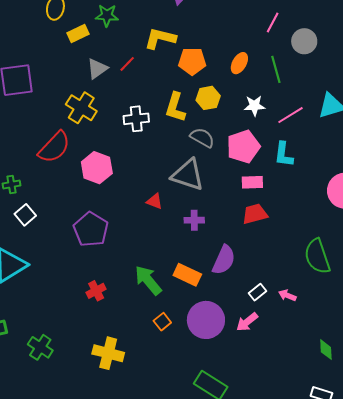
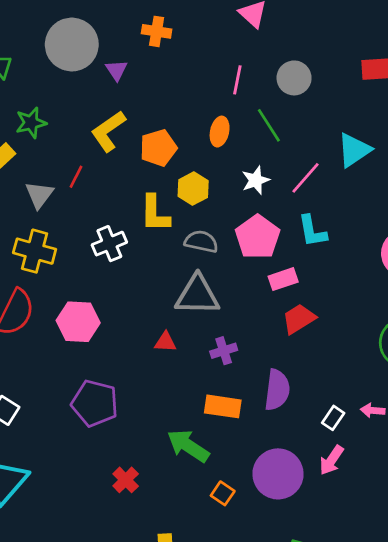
pink line: (273, 22) -> (237, 80), moved
yellow L-shape: (160, 38) -> (108, 131), turned -32
orange rectangle: (187, 275) -> (223, 406), moved

